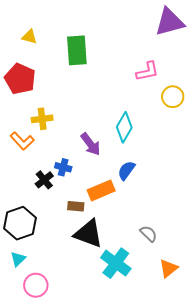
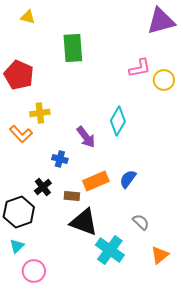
yellow triangle: (29, 37) -> (28, 17), moved
yellow circle: (173, 97) -> (164, 80), moved
blue semicircle: (126, 170) -> (128, 179), moved
black cross: (44, 180) -> (43, 187), moved

